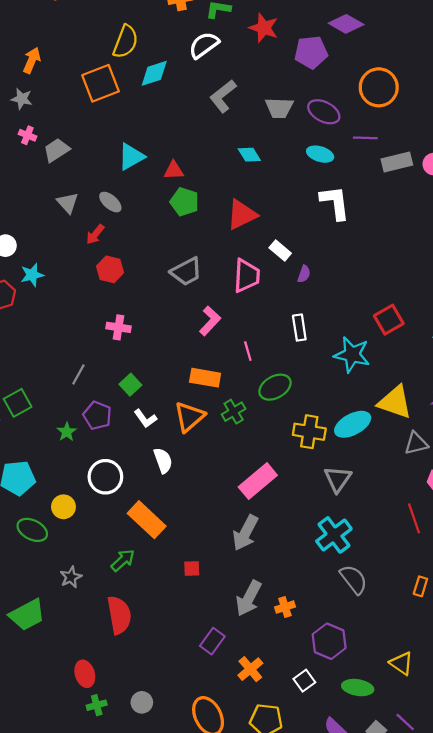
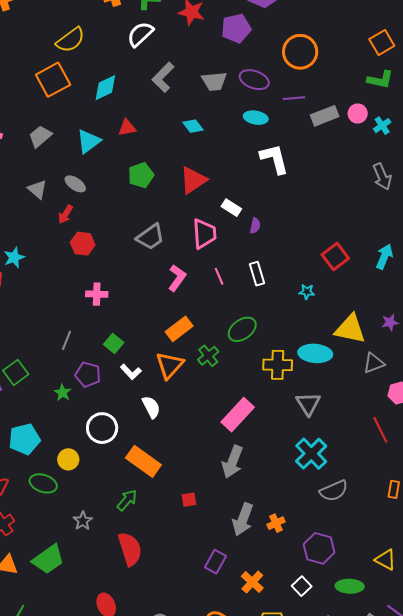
yellow semicircle: (126, 42) -> (70, 40), turned 40
cyan diamond: (154, 73) -> (105, 88), moved
gray trapezoid: (56, 150) -> (40, 136), moved
red triangle: (174, 171) -> (127, 128), moved
green pentagon: (185, 202) -> (141, 175), turned -30
pink line: (248, 351) -> (219, 276), moved
cyan star: (352, 355) -> (307, 292), size x0.5
orange rectangle: (205, 378) -> (179, 329), turned -40
cyan ellipse: (353, 424) -> (315, 353), turned 40
gray semicircle: (354, 579) -> (334, 491), turned 112

